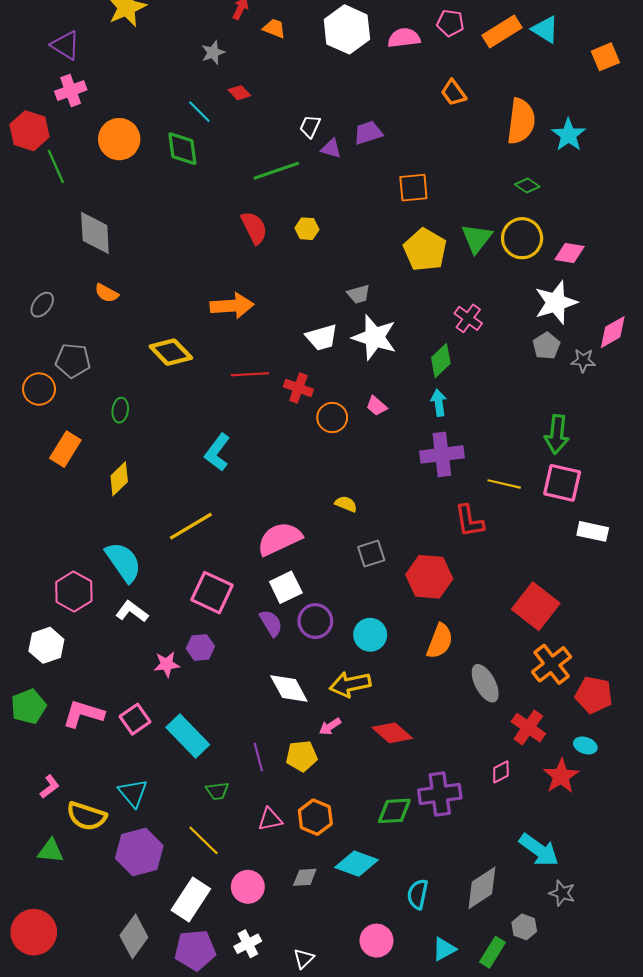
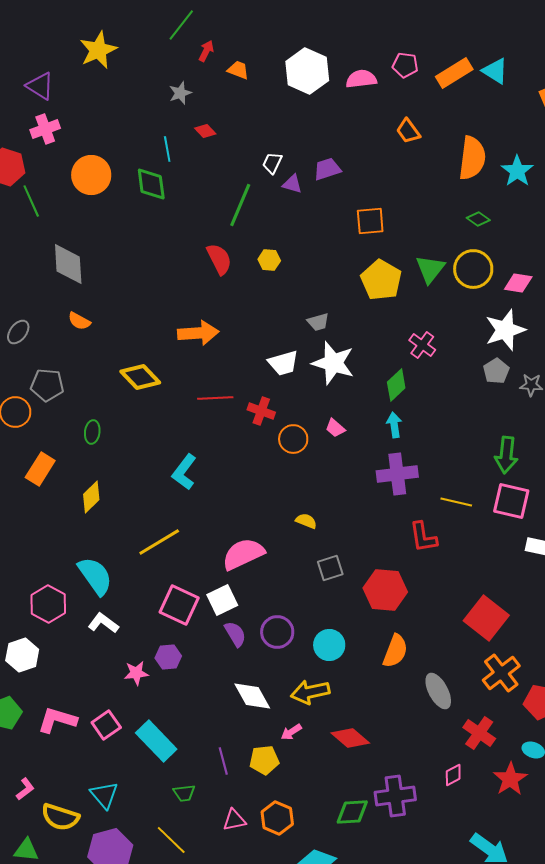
cyan line: (199, 112) -> (167, 149), turned 35
green line: (276, 171) -> (240, 205), turned -48
white square: (286, 587) -> (222, 600), moved

